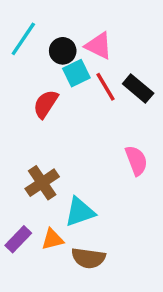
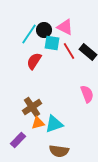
cyan line: (23, 39) -> (29, 34), moved
cyan square: (76, 73) -> (52, 43), turned 35
orange triangle: (52, 239) -> (38, 123), moved

